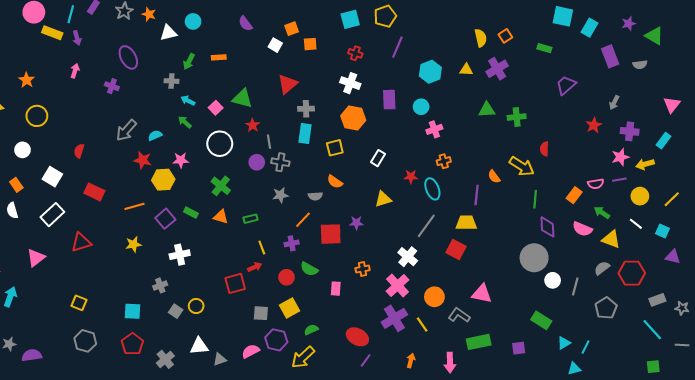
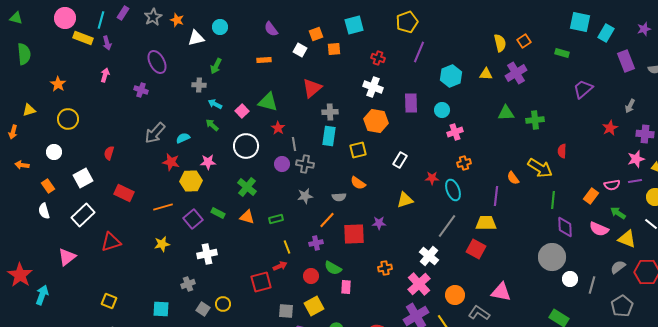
cyan square: (350, 19) -> (354, 25), moved
orange rectangle: (219, 57) -> (264, 60), moved
white square: (52, 177) -> (83, 178), turned 30
pink rectangle: (336, 289) -> (346, 287), moved

